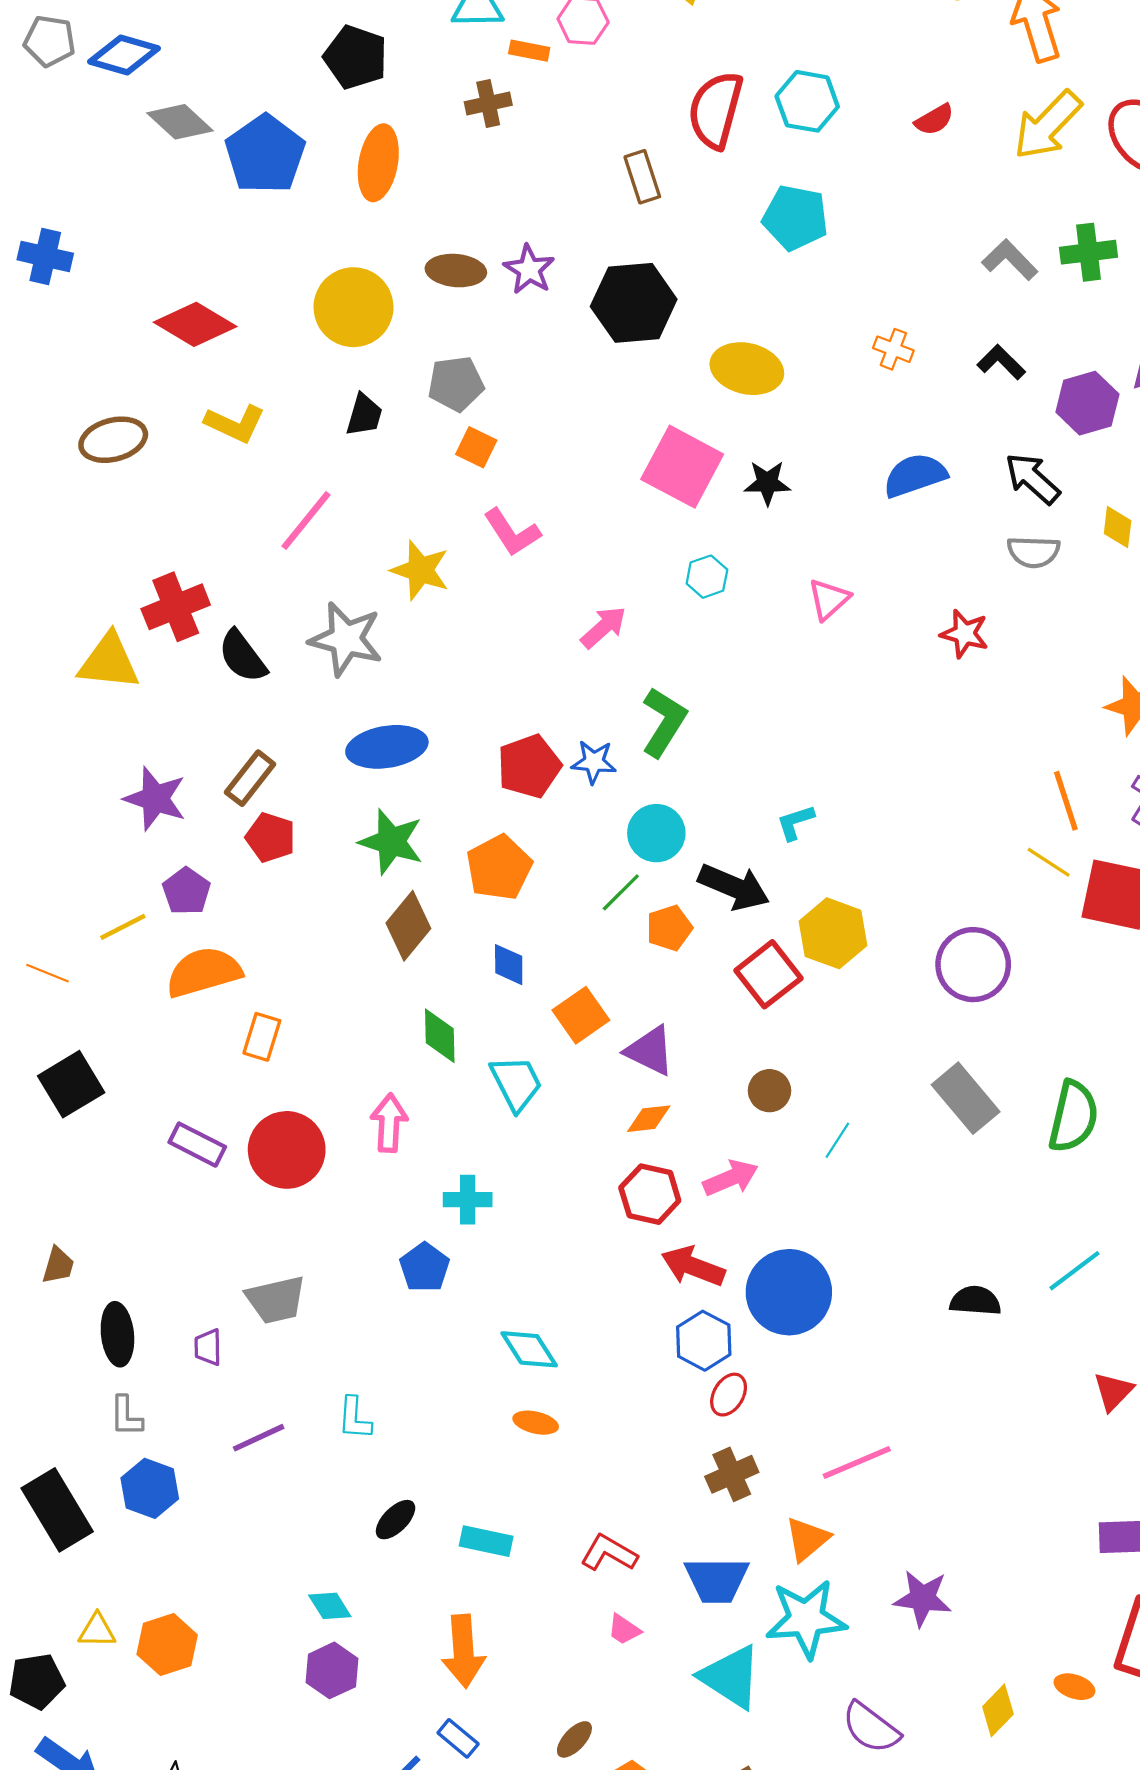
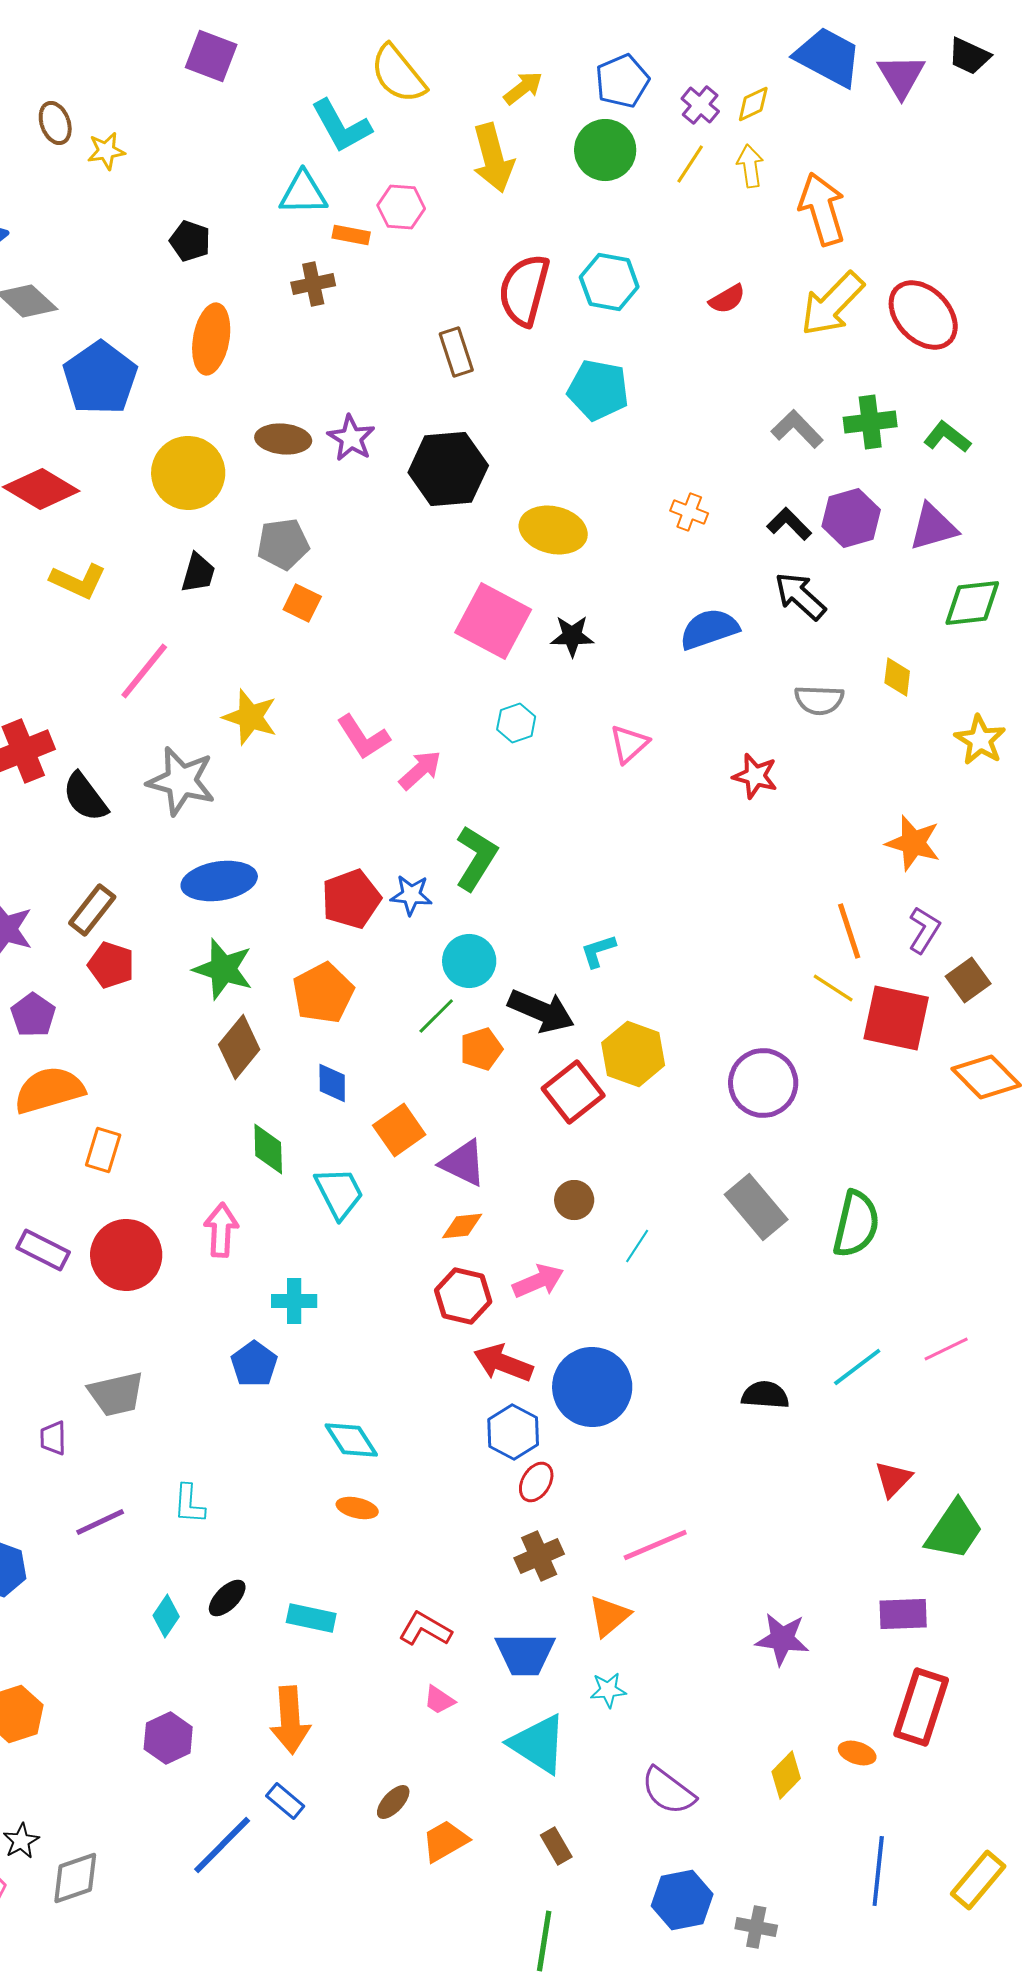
black pentagon: (356, 57) -> (190, 241), size x0.7
blue pentagon: (265, 154) -> (100, 378), moved
purple hexagon: (1087, 403) -> (851, 518), moved
black arrow: (1032, 479) -> (800, 596), moved
pink L-shape: (512, 532) -> (363, 737), moved
purple star: (923, 1598) -> (782, 1639), moved
cyan diamond: (330, 1606) -> (166, 1616), moved, turned 66
cyan star: (806, 1619) -> (608, 1690), size x0.5

